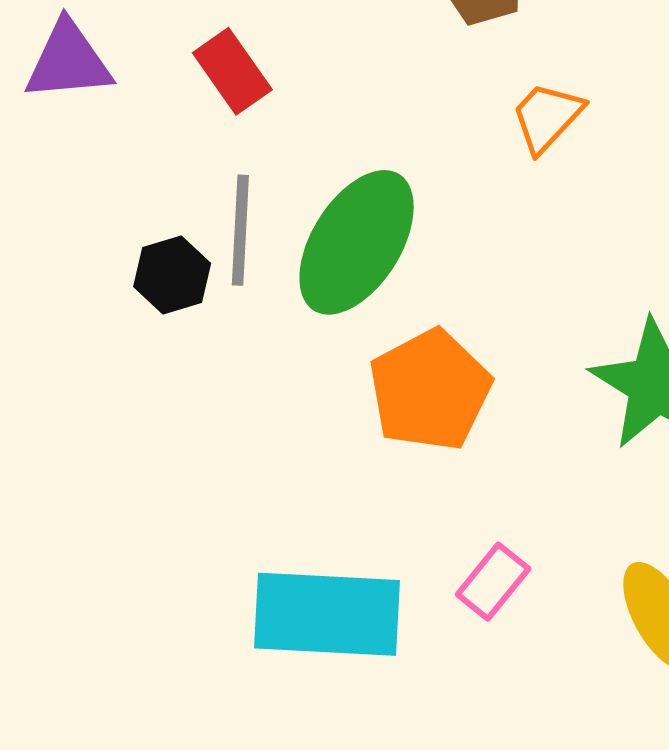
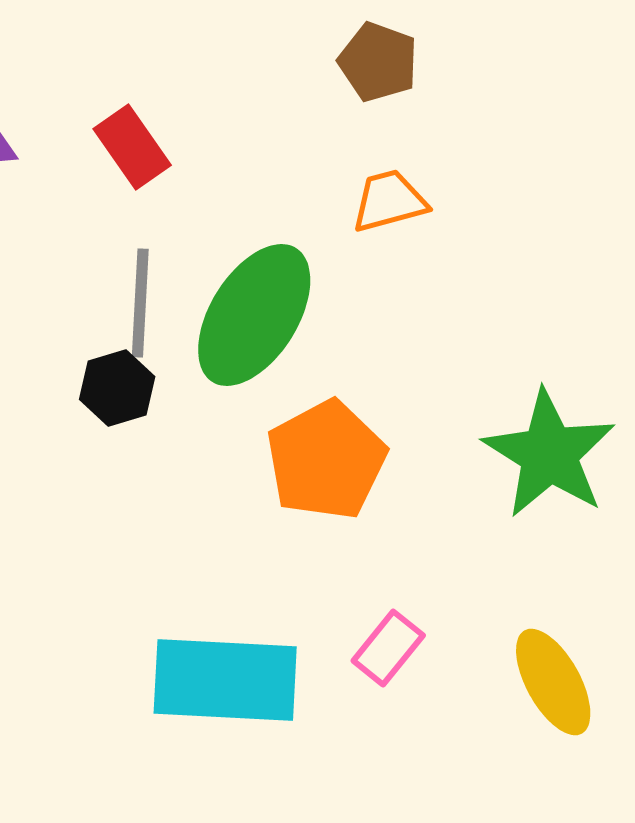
orange trapezoid: (547, 117) -> (389, 201), moved, turned 32
black hexagon: (172, 275) -> (117, 388), moved

